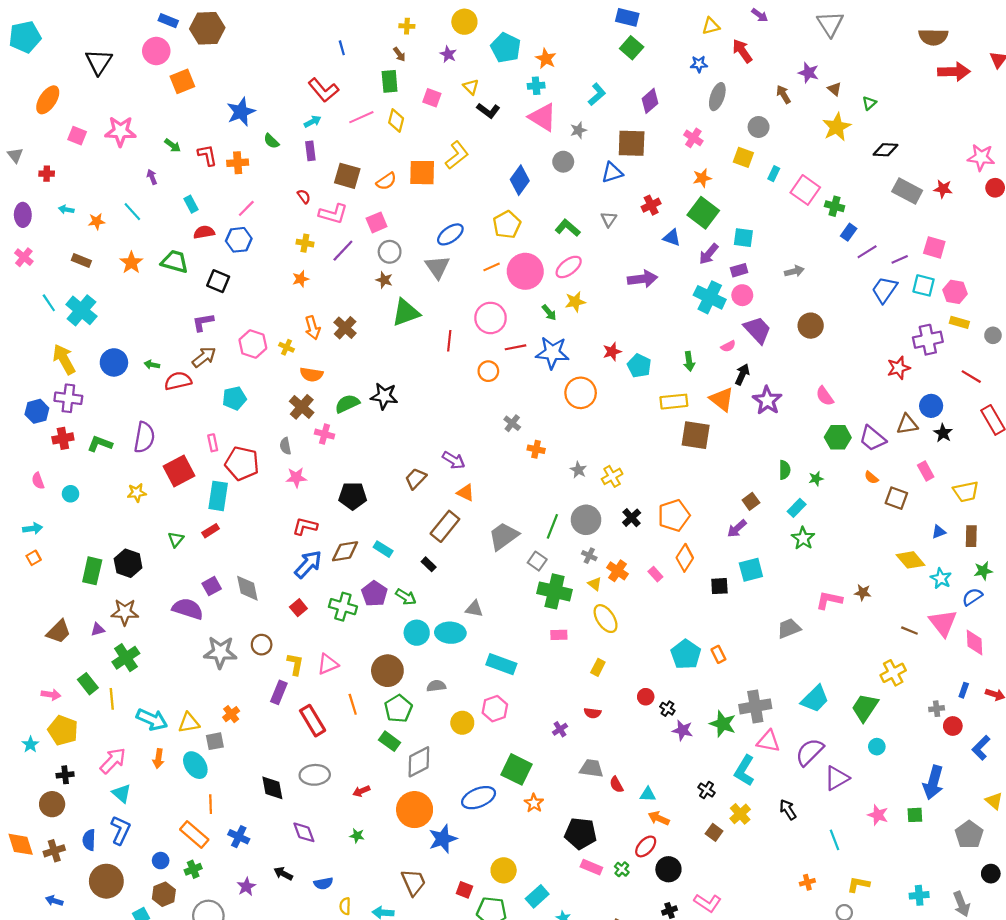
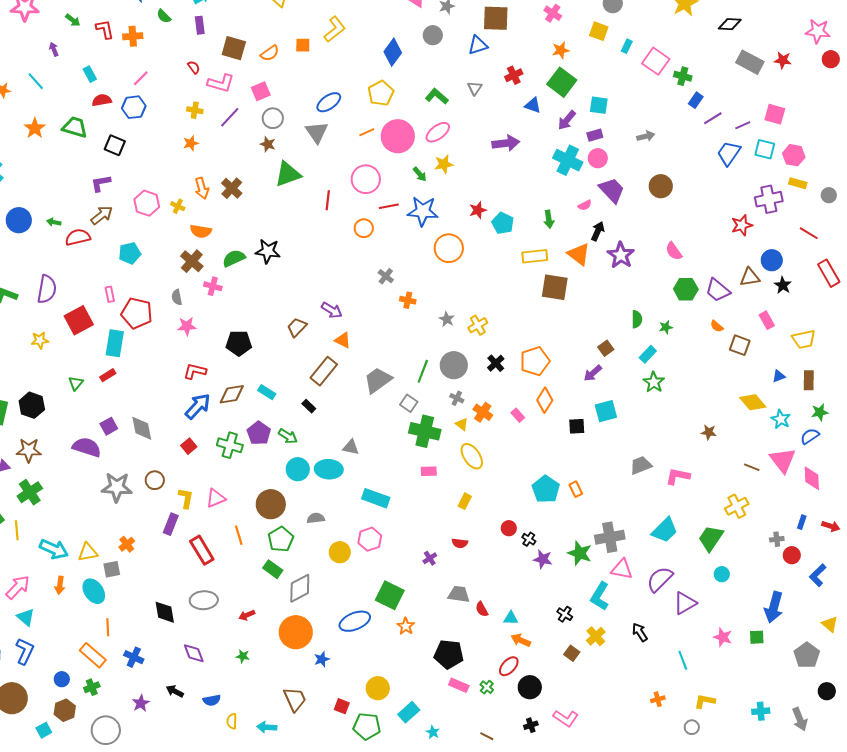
orange square: (422, 173) -> (303, 45), size x0.6
pink L-shape: (829, 600) -> (678, 476), moved
blue star: (443, 839) -> (322, 659), size x0.6

